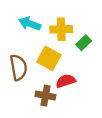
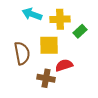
yellow square: (49, 58) -> (49, 45), turned -30

